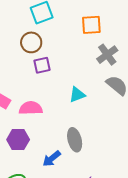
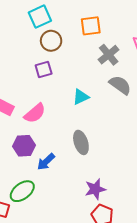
brown circle: (31, 42) -> (51, 41), moved
pink semicircle: (31, 108) -> (35, 113), turned 145
blue arrow: (52, 159) -> (46, 162), moved

